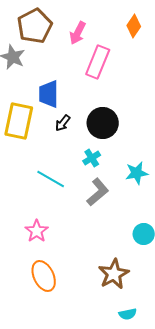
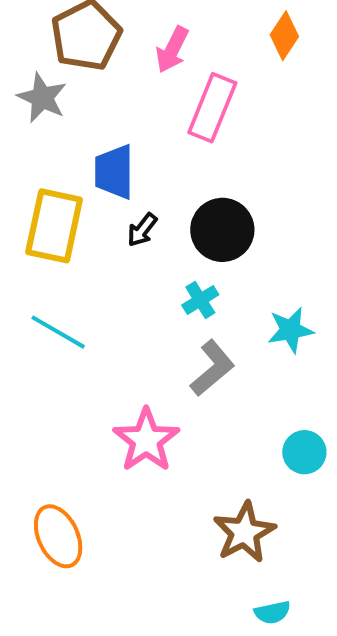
cyan line: (51, 179) -> (58, 332), moved
pink star: (37, 231) -> (146, 440), moved, size x1.4
orange ellipse: (44, 276) -> (58, 536), moved

